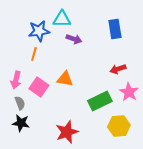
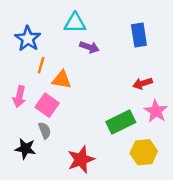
blue star: (39, 31) -> (28, 39), moved, turned -30
orange triangle: (65, 79) -> (62, 80), moved
gray semicircle: (20, 103) -> (45, 130), moved

